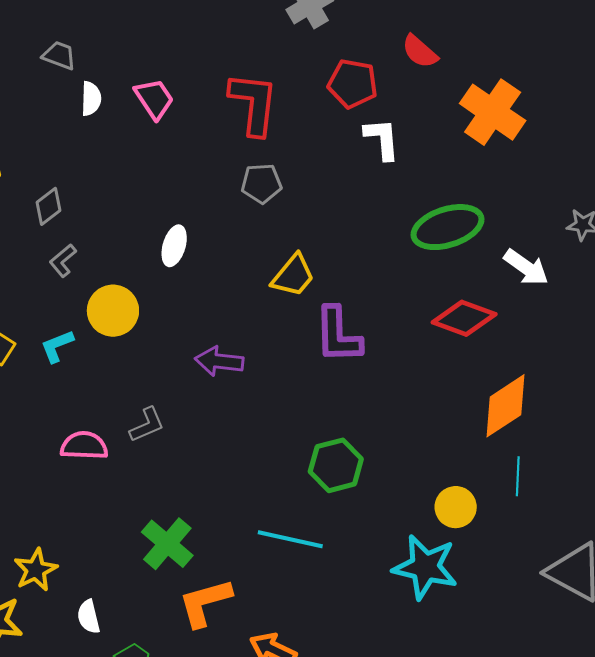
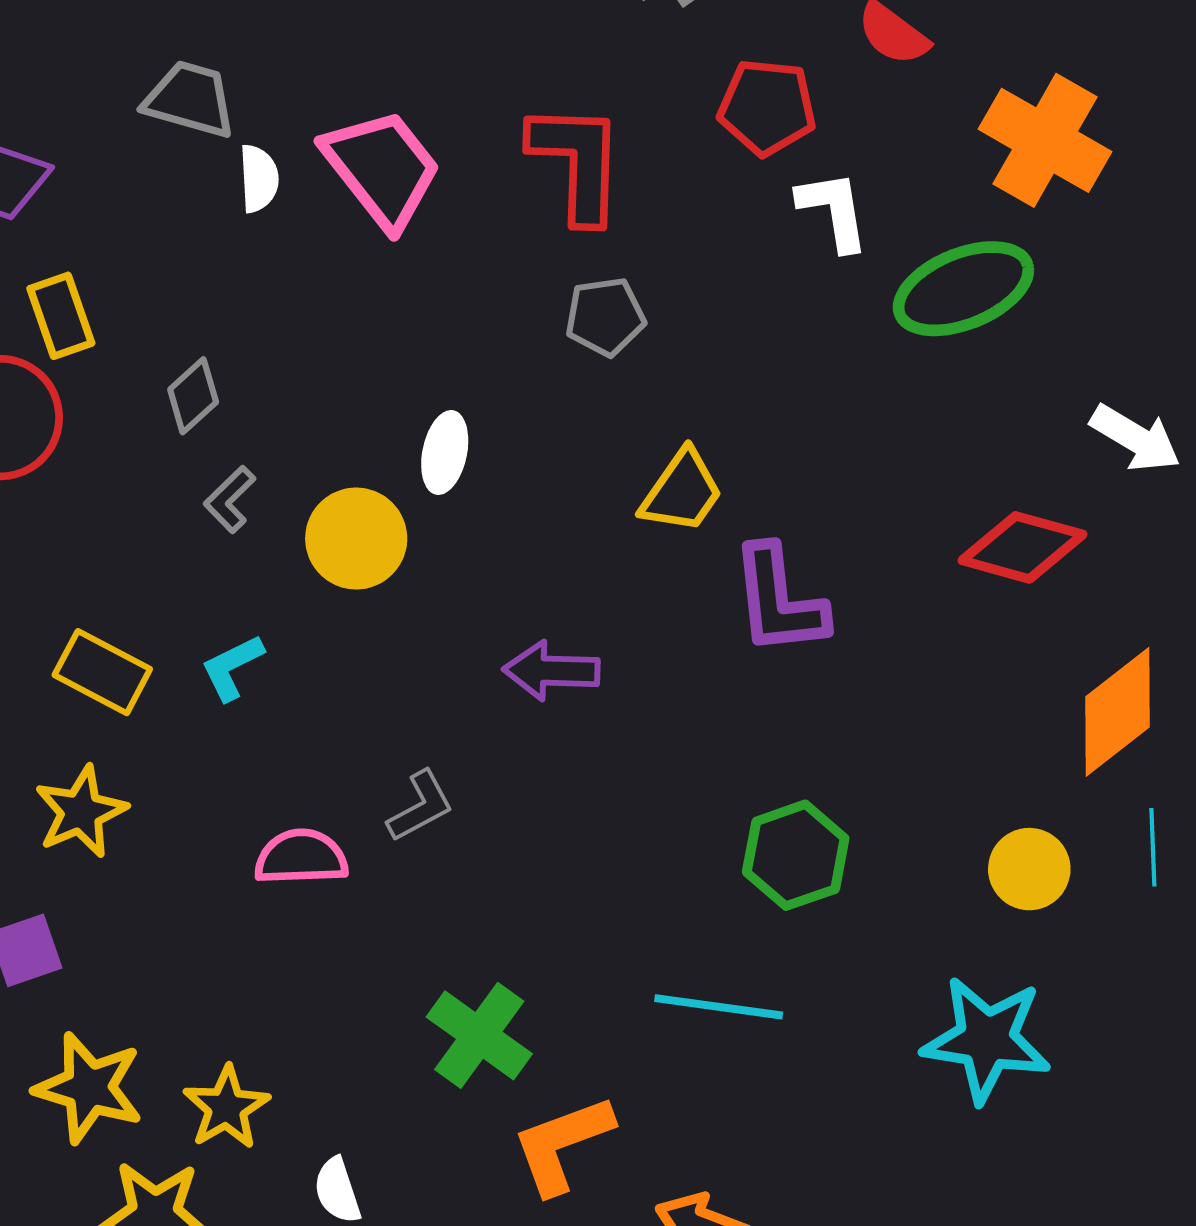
gray trapezoid: (59, 55) -> (190, 99), size x1.4
pink trapezoid: (154, 99) -> (382, 169), size x1.5
green ellipse: (447, 227) -> (963, 289), moved
yellow circle: (113, 311) -> (356, 539), moved
yellow circle: (456, 507) -> (1029, 869), moved

